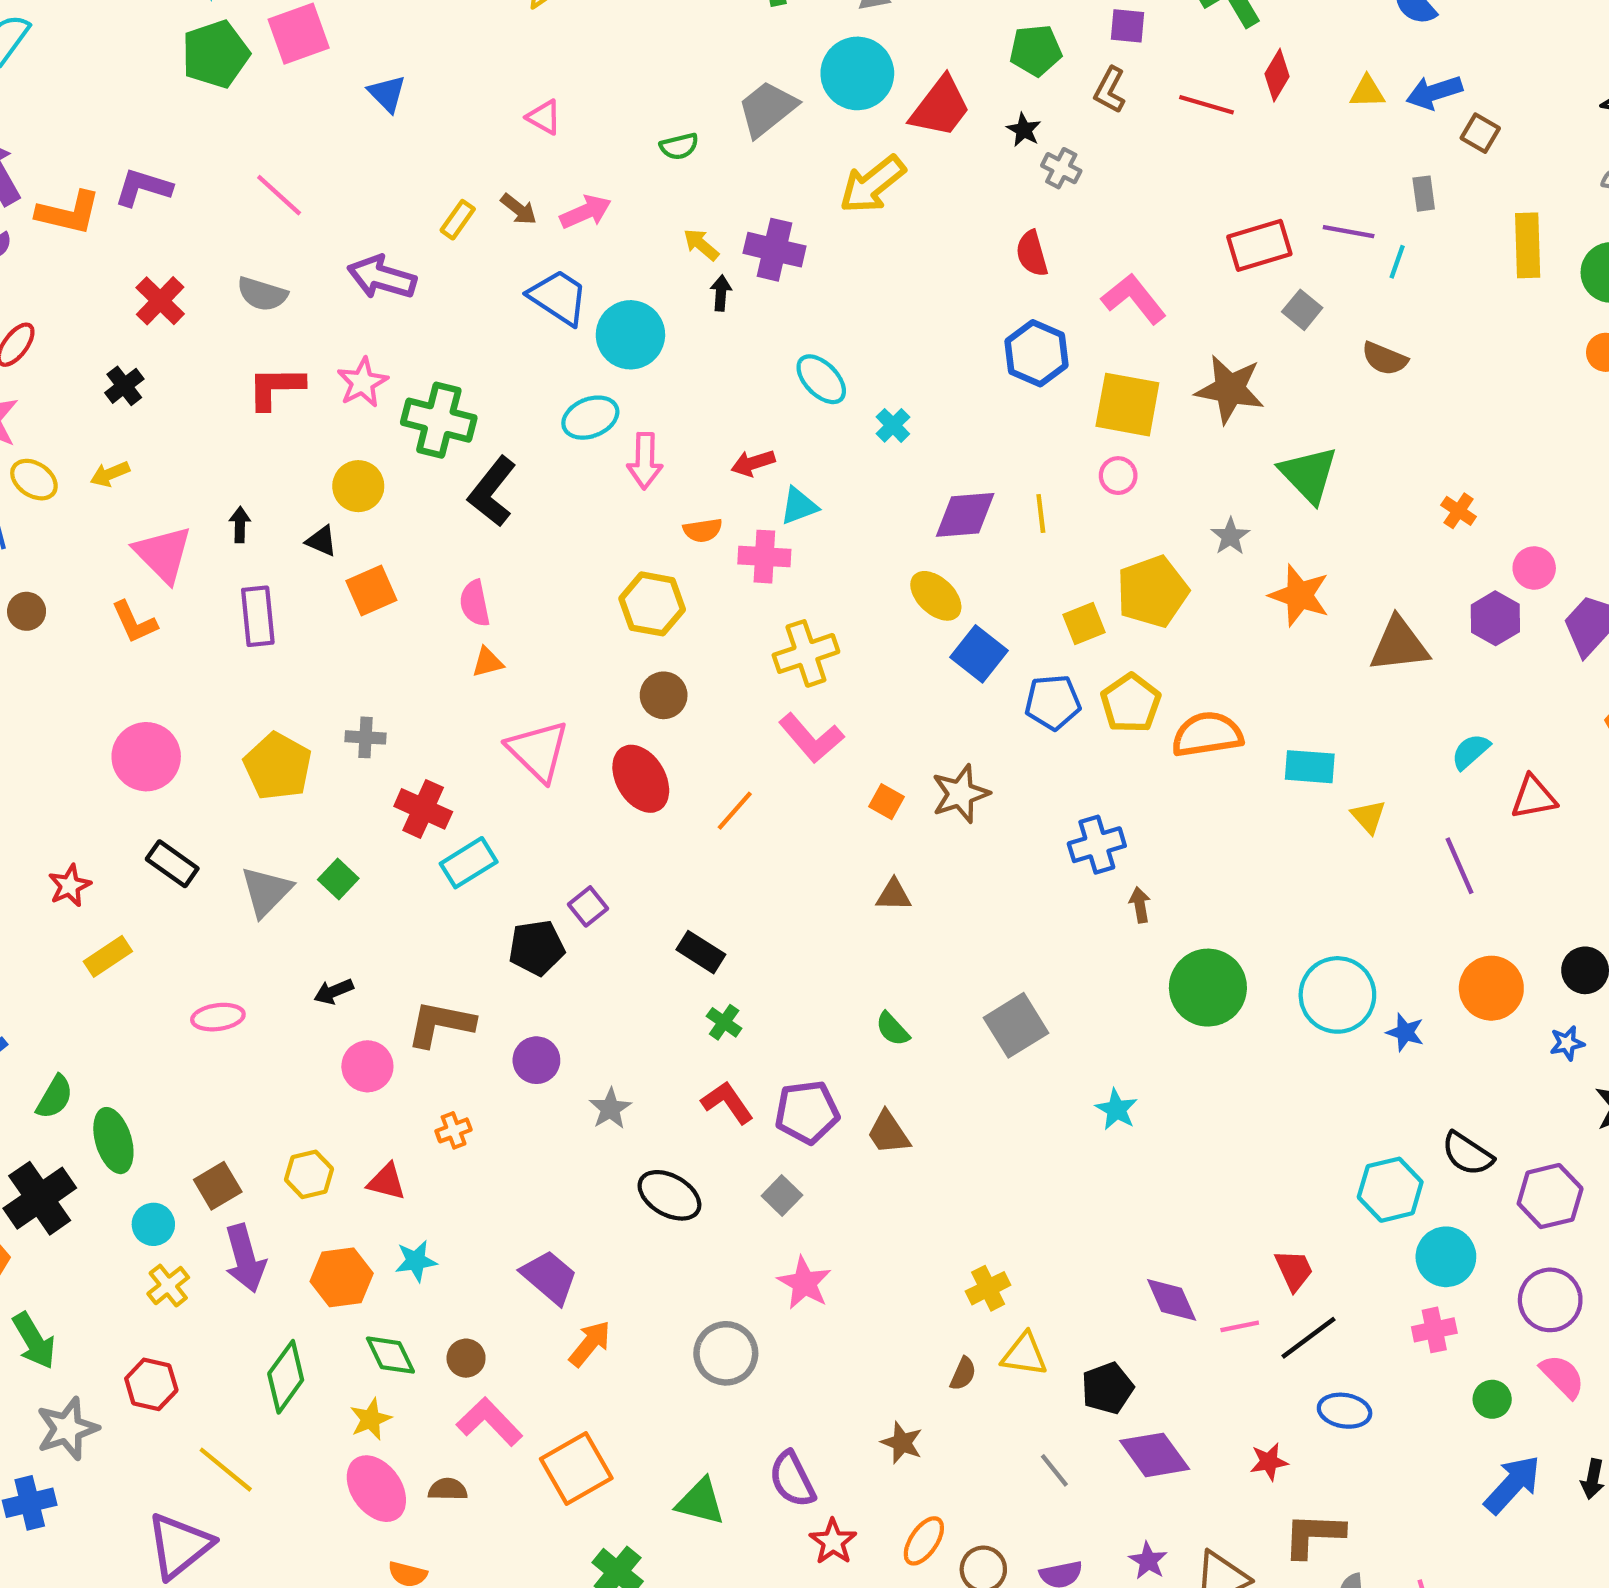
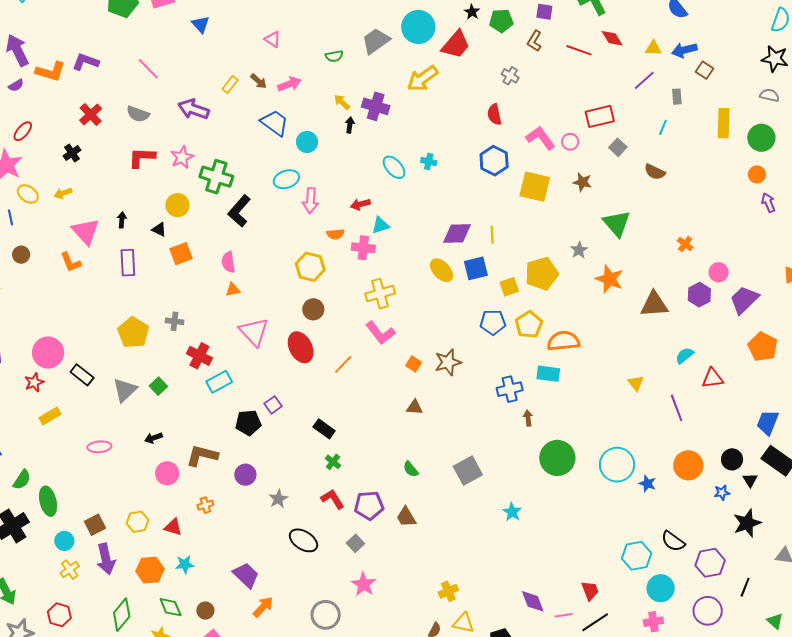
red diamond: (1277, 75) -> (612, 38), turned -65
black star: (1024, 130) -> (472, 12), moved
purple line: (1349, 232) -> (644, 80), moved, turned -55
cyan circle: (630, 335) -> (307, 142), size x0.7
brown star: (1230, 389) -> (582, 182), size x0.6
cyan cross: (893, 425) -> (429, 162), moved, turned -35
pink circle: (1118, 476) -> (570, 142), moved
blue square: (979, 654) -> (476, 268), moved, turned 35
pink circle: (146, 757) -> (48, 353), moved
cyan rectangle: (1310, 767) -> (548, 374), moved

